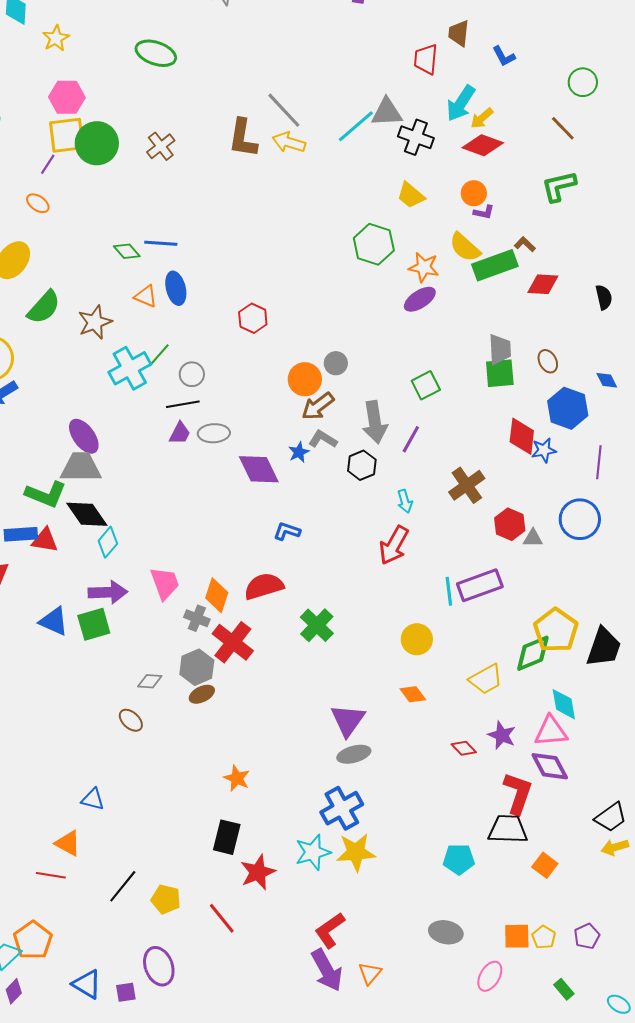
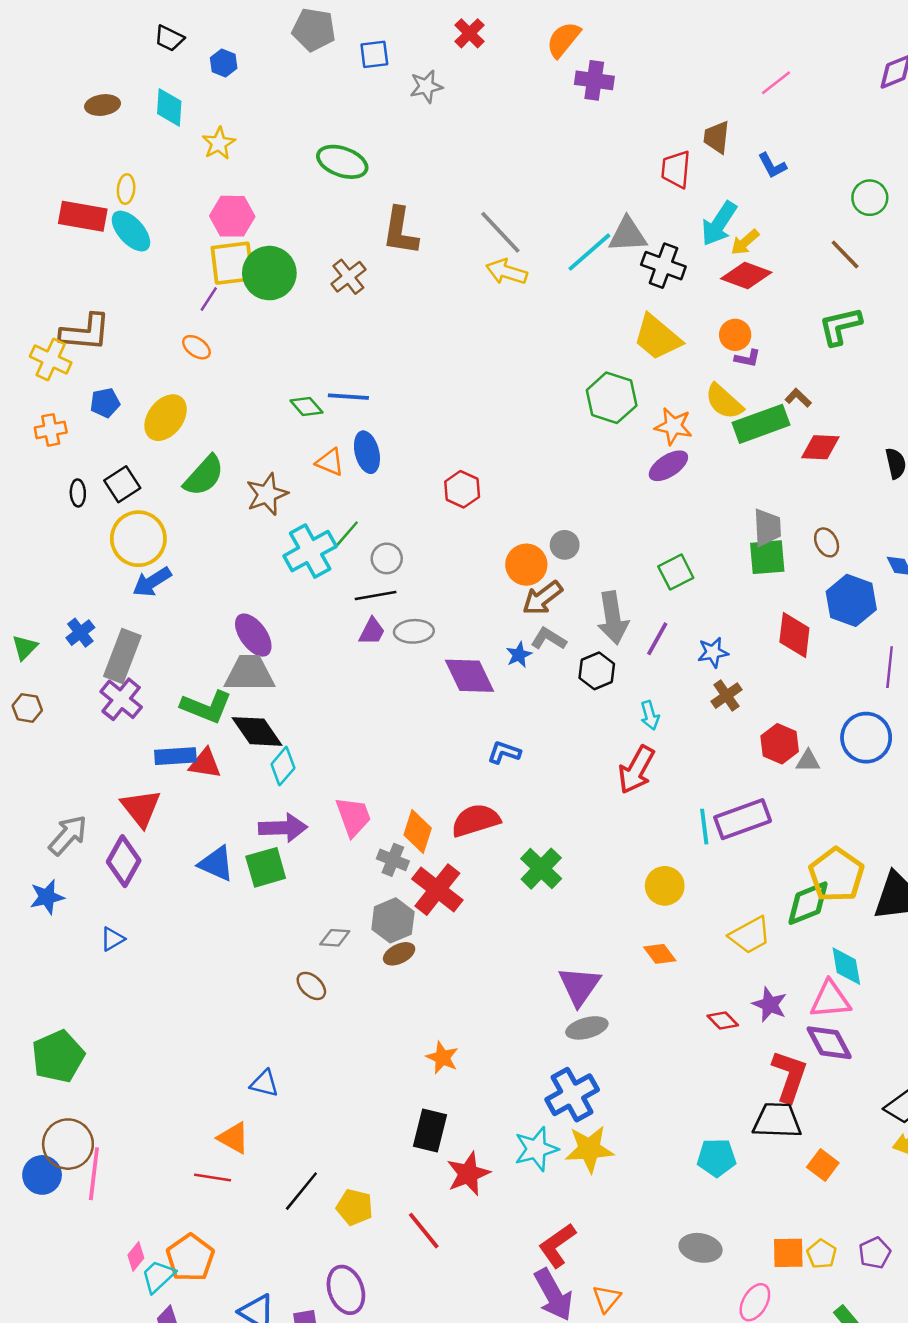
brown L-shape: (243, 138) -> (400, 231), moved
yellow trapezoid: (411, 195) -> (657, 337), size x1.4
blue star: (544, 450) -> (713, 652), moved
brown cross: (467, 485) -> (726, 696), size x0.7

